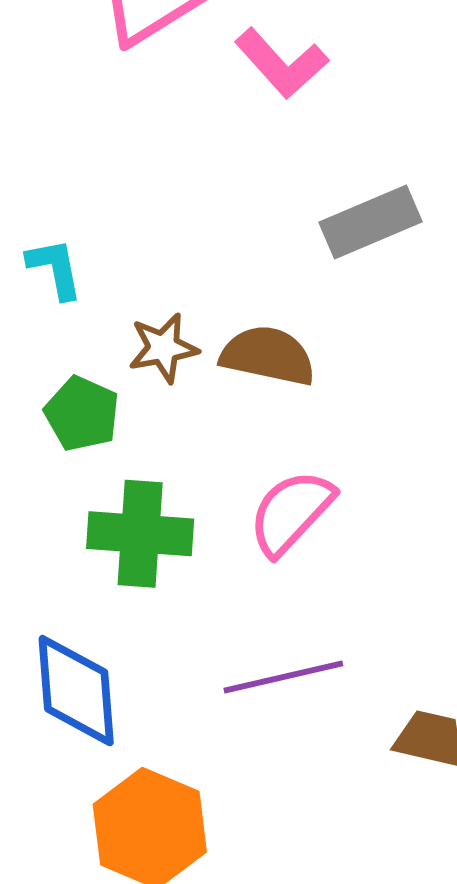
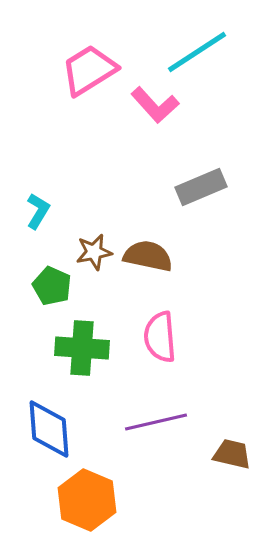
cyan L-shape: (55, 268) -> (38, 211), turned 42
pink semicircle: (291, 512) -> (160, 337), turned -48

